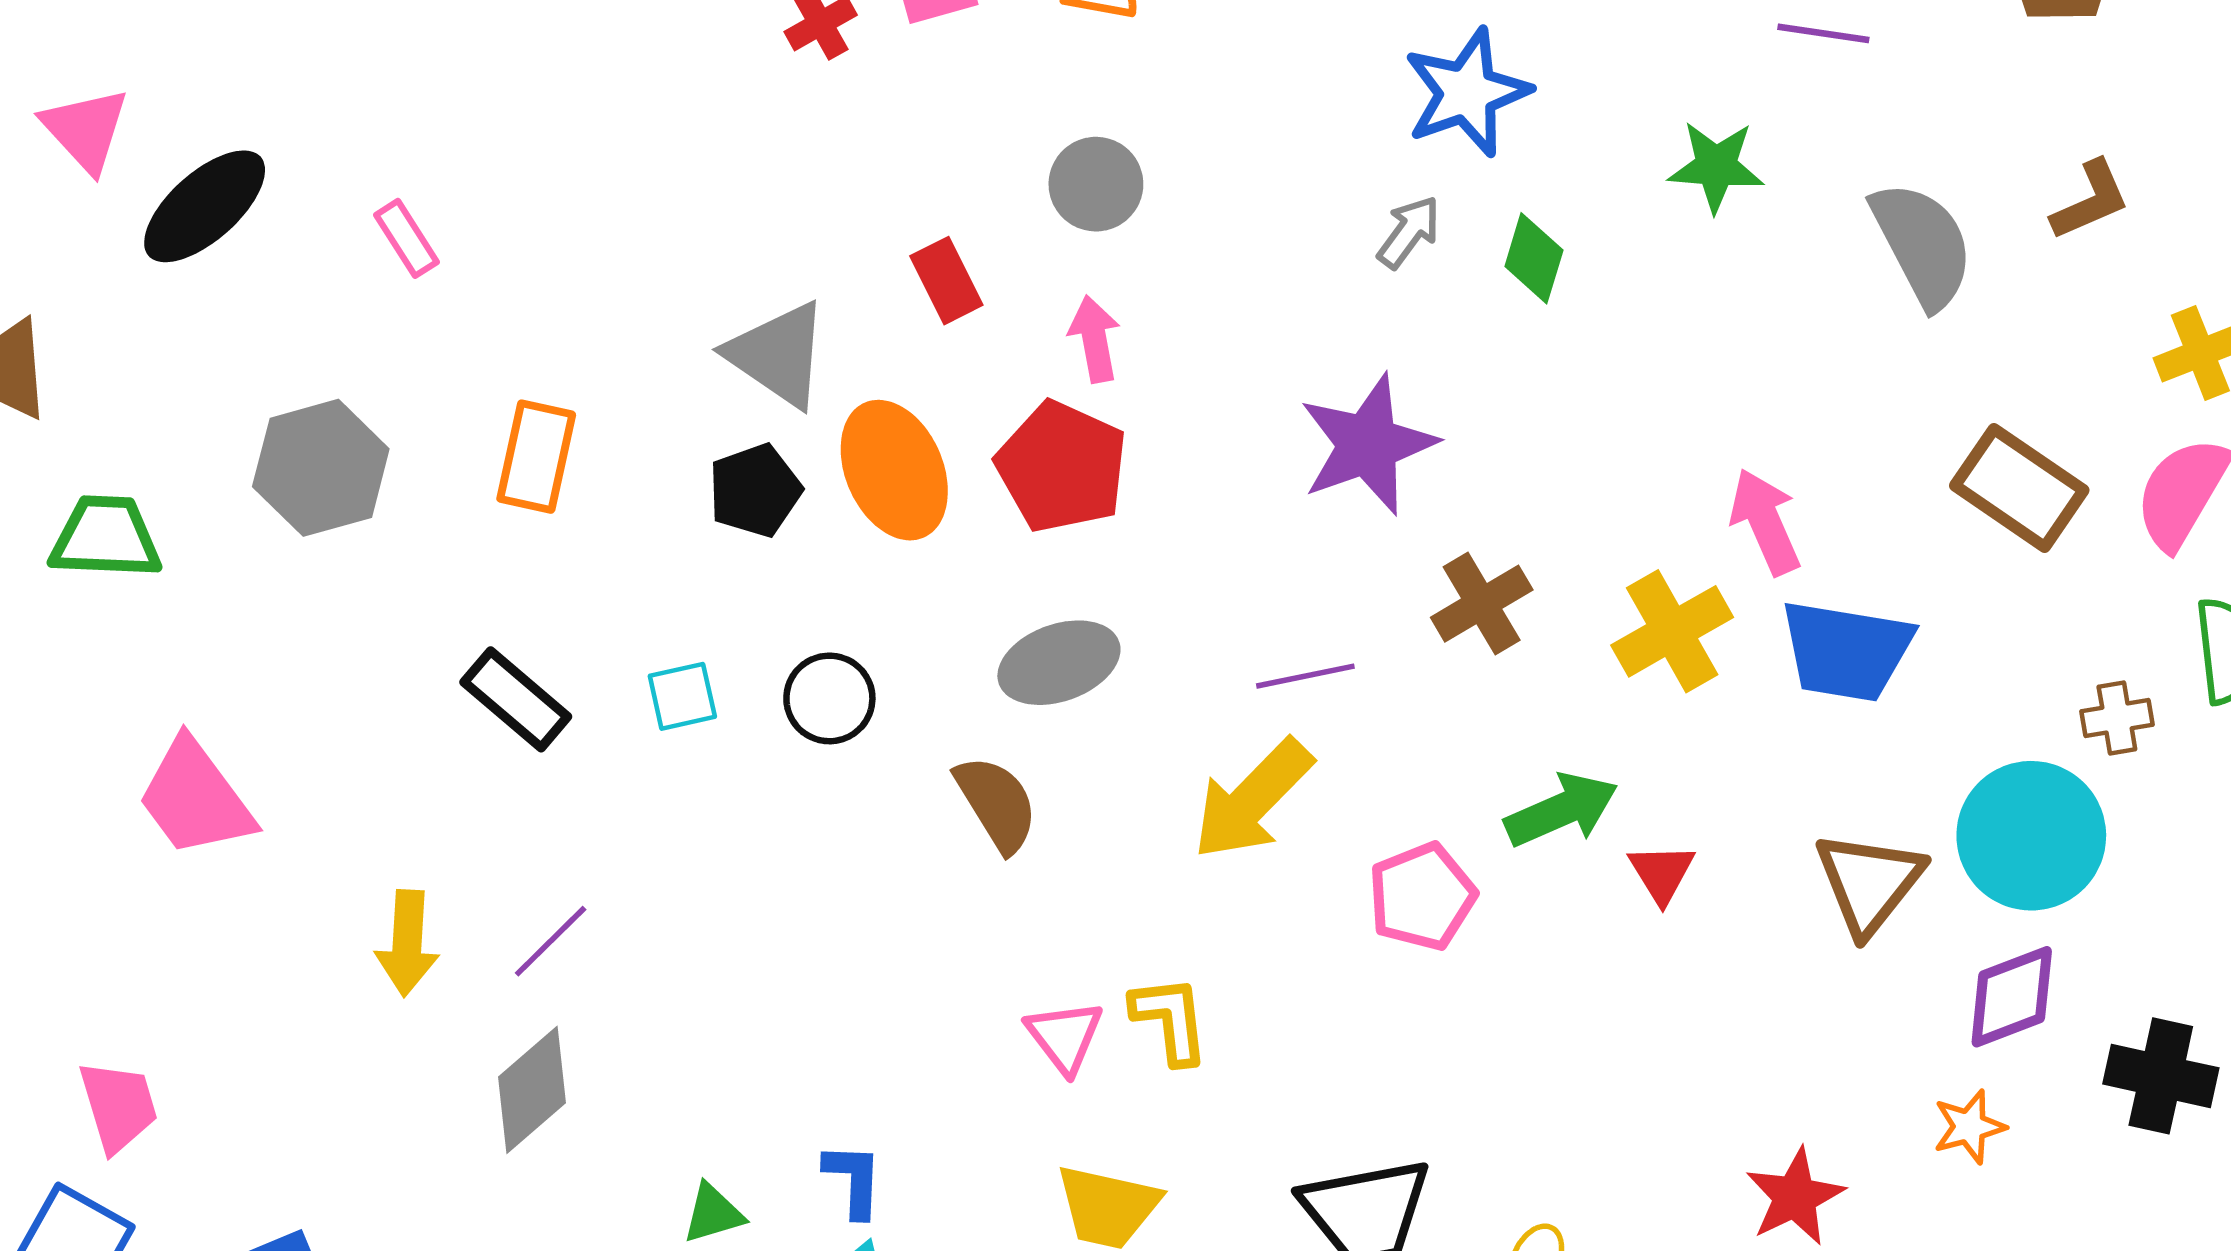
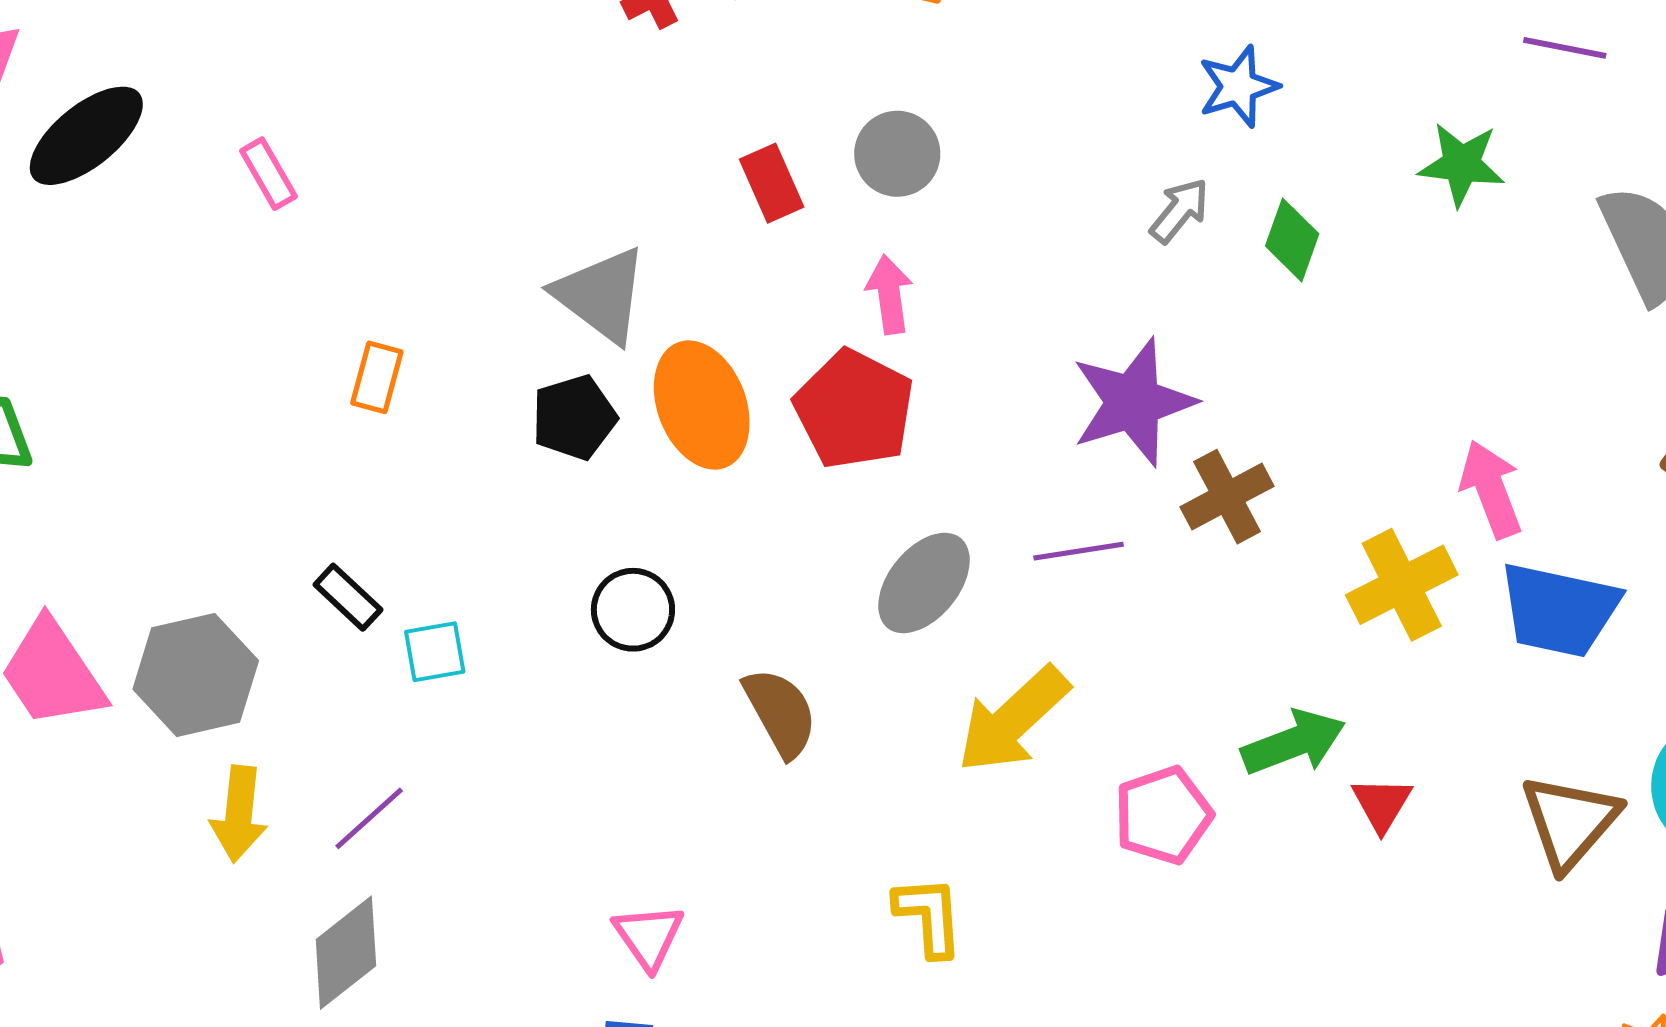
blue star: (1467, 93) -> (1238, 86), size x0.7
red rectangle: (946, 281) -> (772, 183), moved
orange rectangle: (536, 457) -> (377, 377), size x0.7
gray hexagon: (321, 468) -> (196, 675), moved
brown cross: (1482, 604) -> (1227, 497), moved
gray ellipse: (1059, 663) -> (924, 583), moved, turned -34
purple line: (1305, 676) -> (1079, 551), moved
cyan square: (682, 696) -> (435, 652), moved
black rectangle: (516, 699) -> (348, 597), size x0.7
pink triangle: (1065, 1037) -> (649, 936), moved

